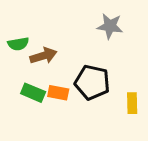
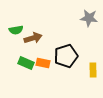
gray star: (110, 26) -> (89, 18), moved
black pentagon: (92, 82) -> (66, 56), turned -30

